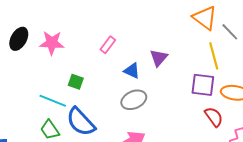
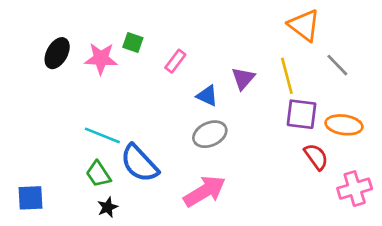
gray line: (230, 32) -> (337, 65), moved
yellow line: (214, 56) -> (287, 76), moved
green square: (76, 82) -> (133, 43), moved

